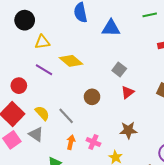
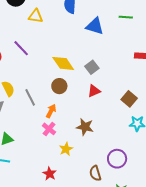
green line: (150, 15) -> (126, 17), moved
yellow triangle: (42, 42) -> (36, 16), moved
yellow diamond: (71, 61) -> (63, 63), moved
orange arrow: (71, 142) -> (51, 111), moved

